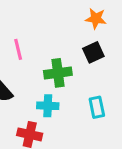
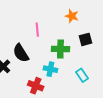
orange star: (96, 19) -> (72, 16), moved
cyan rectangle: (97, 107) -> (82, 75), turned -32

